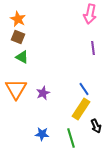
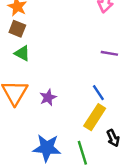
purple line: (93, 48) -> (109, 53), moved, turned -72
blue star: (42, 134) -> (47, 148), size x1.6

